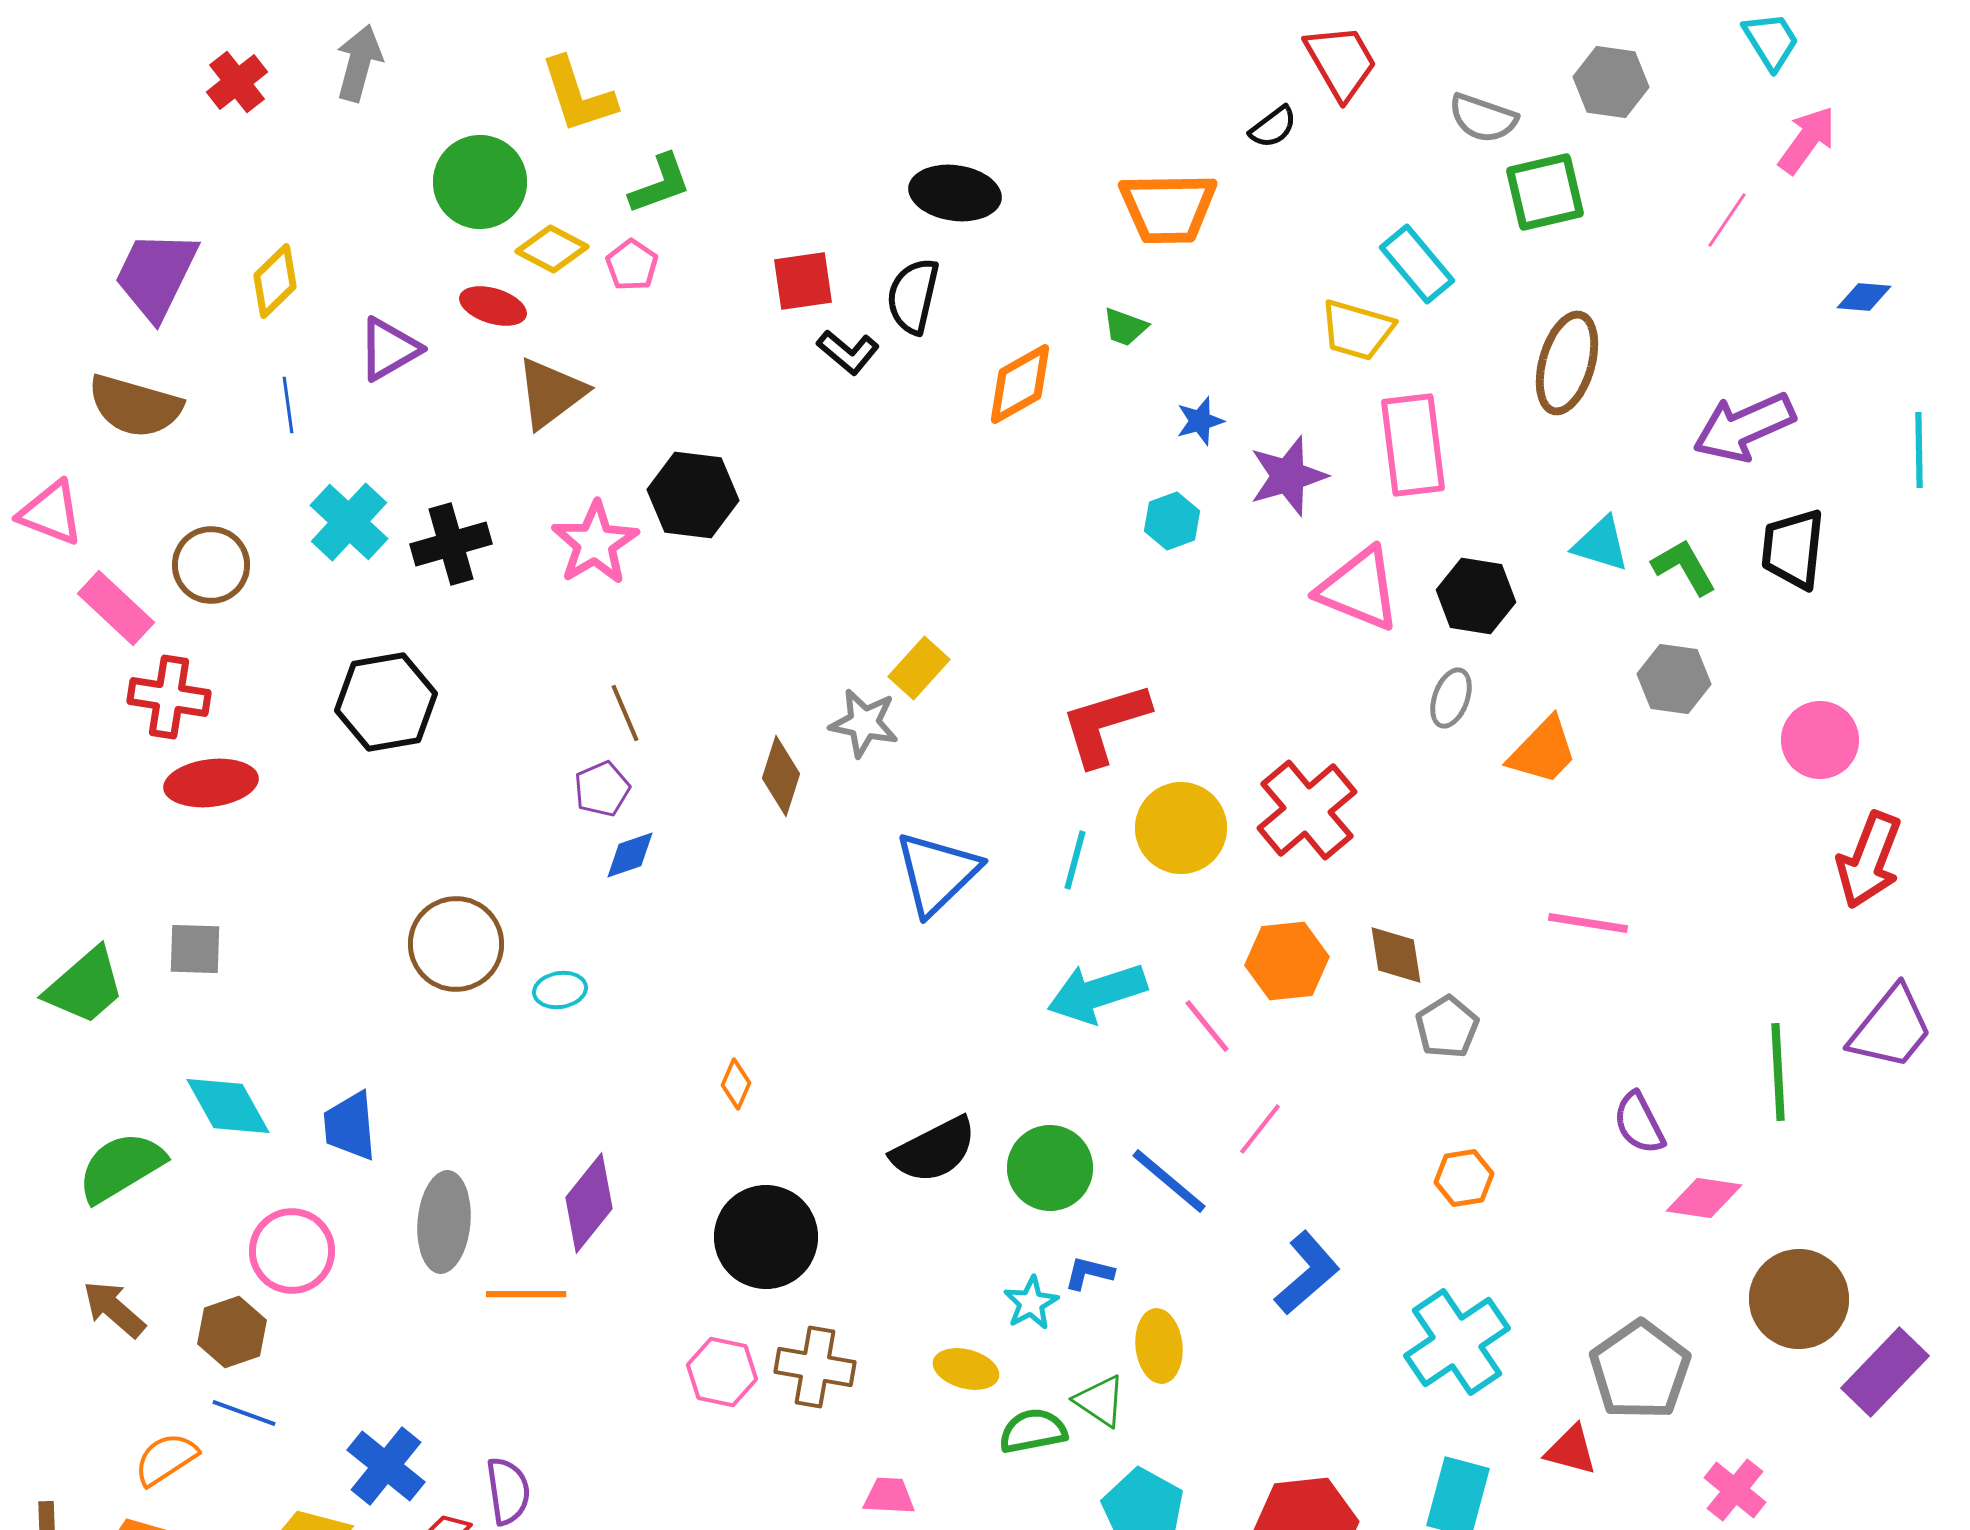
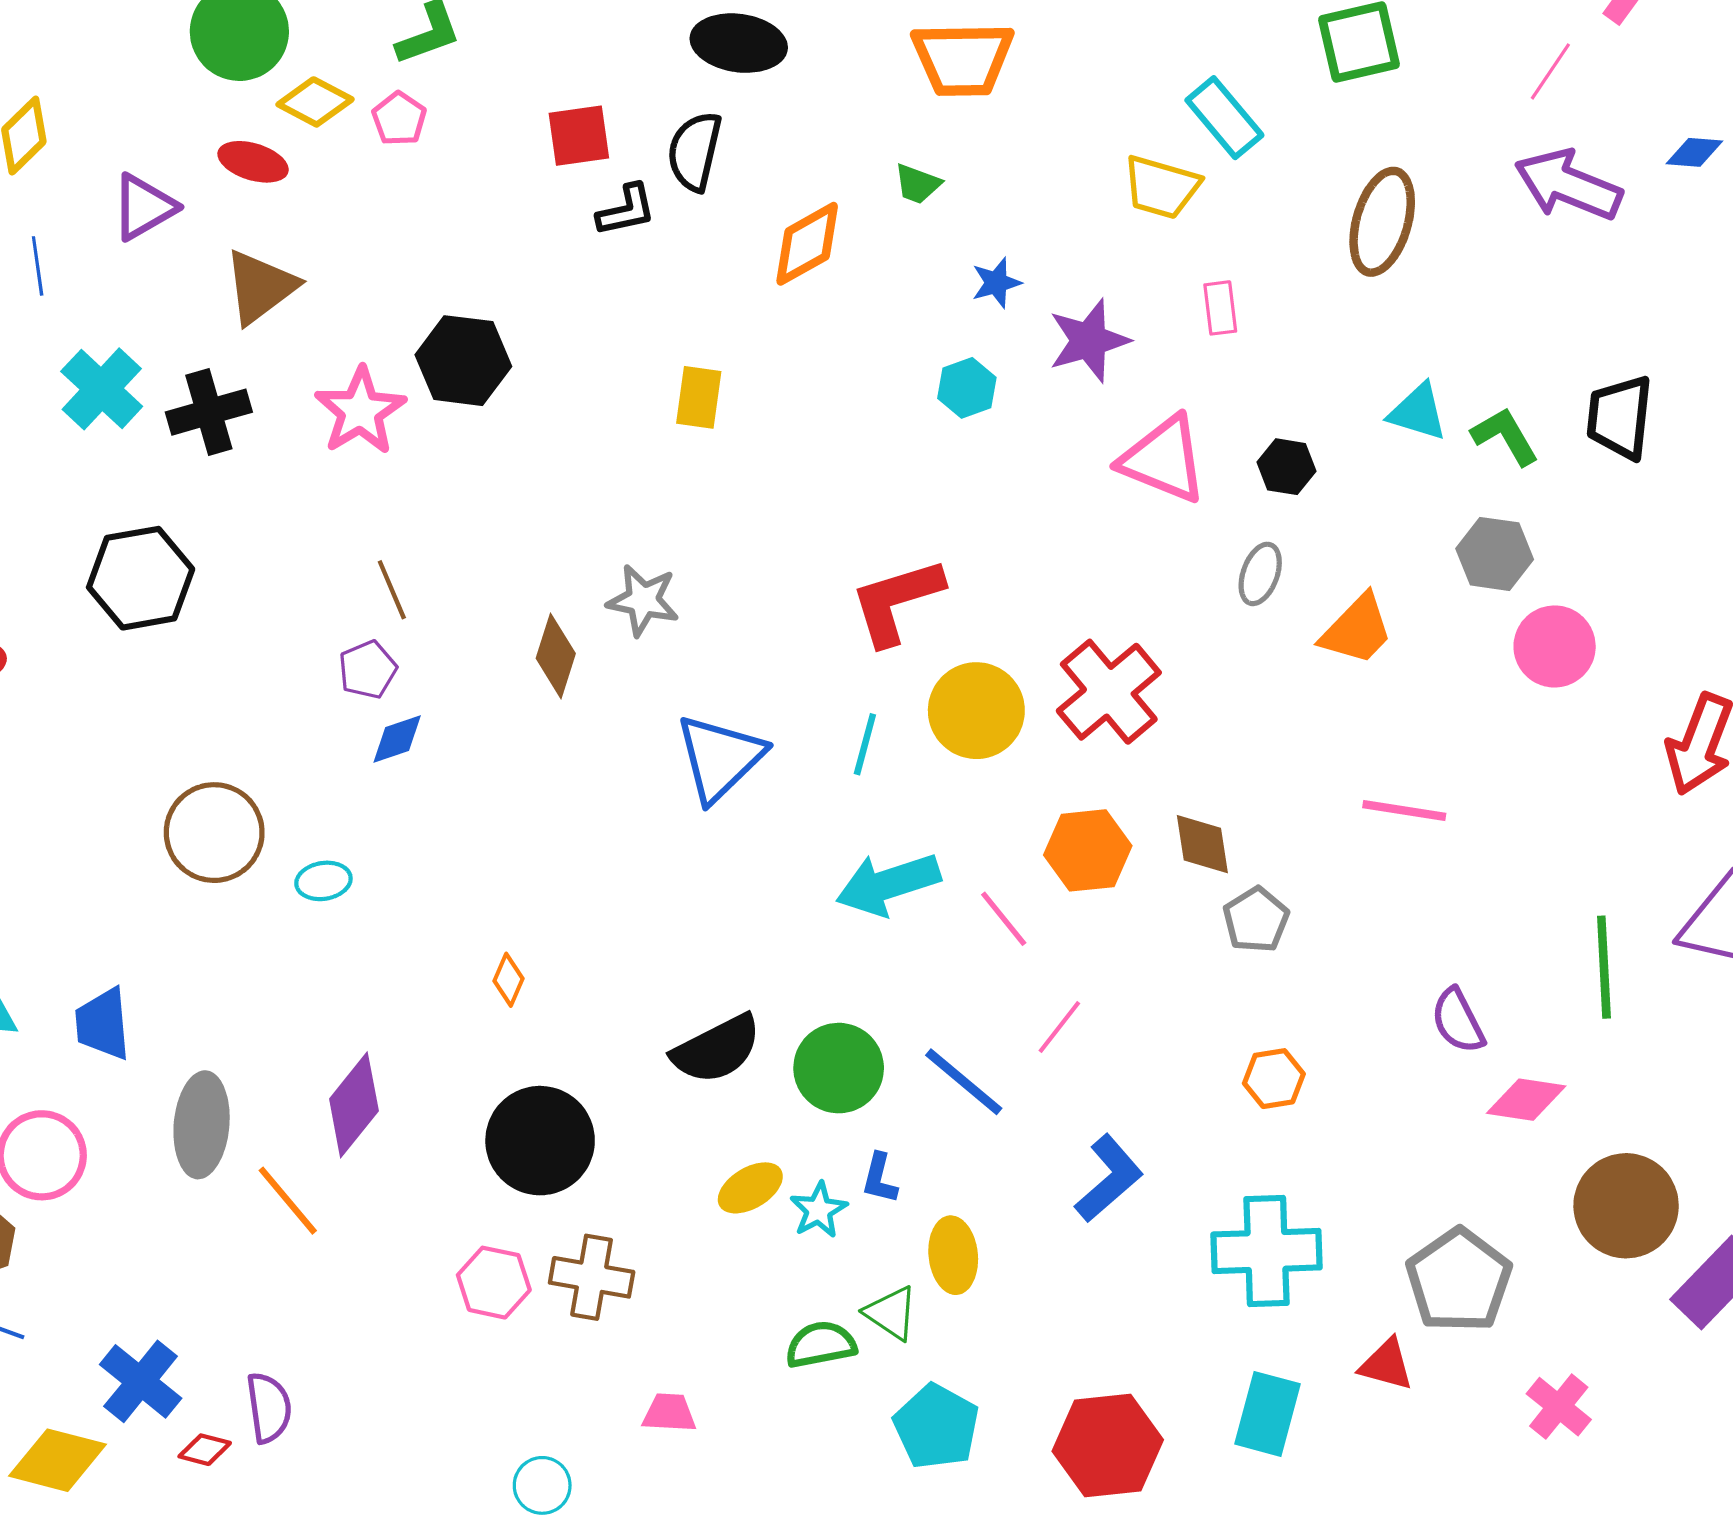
black L-shape: (848, 352) -> (626, 210), turned -52
brown triangle: (551, 393) -> (260, 287), moved
purple arrow: (1744, 427) -> (1568, 185), moved, turned 46
pink rectangle: (1413, 445) -> (1220, 308), size x0.5
black hexagon: (1476, 596) -> (1286, 467), size x0.7
yellow rectangle: (919, 668) -> (699, 397), moved, turned -34
pink circle: (1820, 740) -> (1555, 646), moved
blue L-shape: (1089, 1273) -> (880, 1178), turned -90
orange line: (526, 1294) -> (288, 1201), turned 50
cyan cross: (1457, 1342) -> (1266, 1251), turned 32
yellow ellipse: (966, 1369) -> (750, 1188), moved, turned -46

